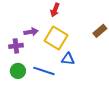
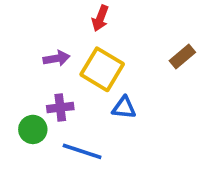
purple cross: (16, 46) -> (60, 108), moved
blue line: (44, 71) -> (82, 151), moved

